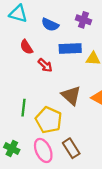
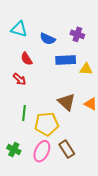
red arrow: (45, 65) -> (19, 79), moved
yellow pentagon: (49, 120) -> (47, 124), turned -30
pink ellipse: (43, 150) -> (42, 151), turned 50

